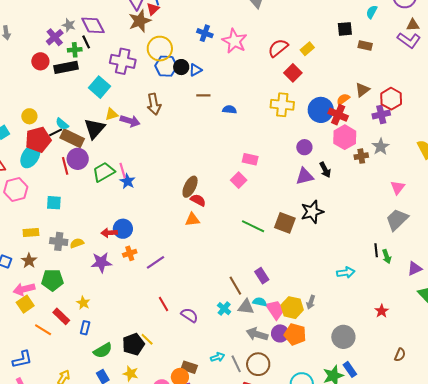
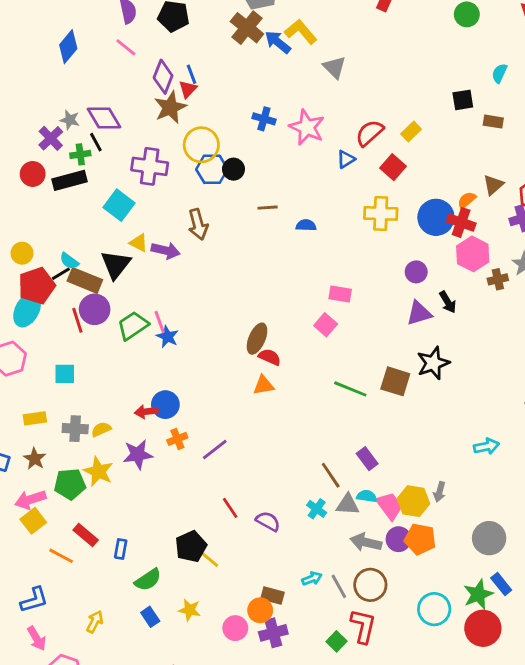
blue triangle: (195, 70) -> (346, 159), moved
yellow triangle: (112, 114) -> (139, 243), turned 48
yellow star: (83, 303) -> (98, 471), moved, size x1.5
black pentagon: (133, 344) -> (191, 546), moved

